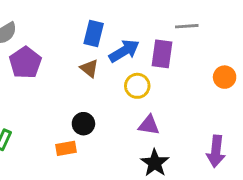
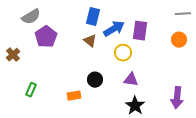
gray line: (187, 26) -> (183, 14), moved
orange circle: (225, 77) -> (179, 40), moved
black circle: (83, 124) -> (95, 80), moved

